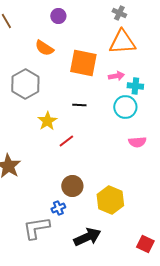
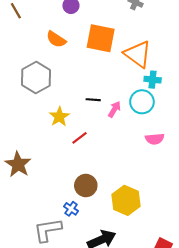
orange triangle: (122, 42) -> (138, 54), moved, turned 40
orange square: (83, 63) -> (101, 38), moved
pink arrow: (116, 76) -> (114, 109), moved, turned -49
blue cross: (58, 208) -> (71, 209), turned -32

